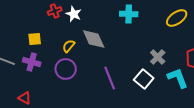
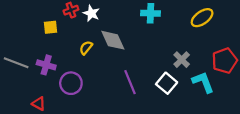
yellow square: (35, 39) -> (51, 27), moved
purple circle: (66, 69) -> (71, 83), moved

